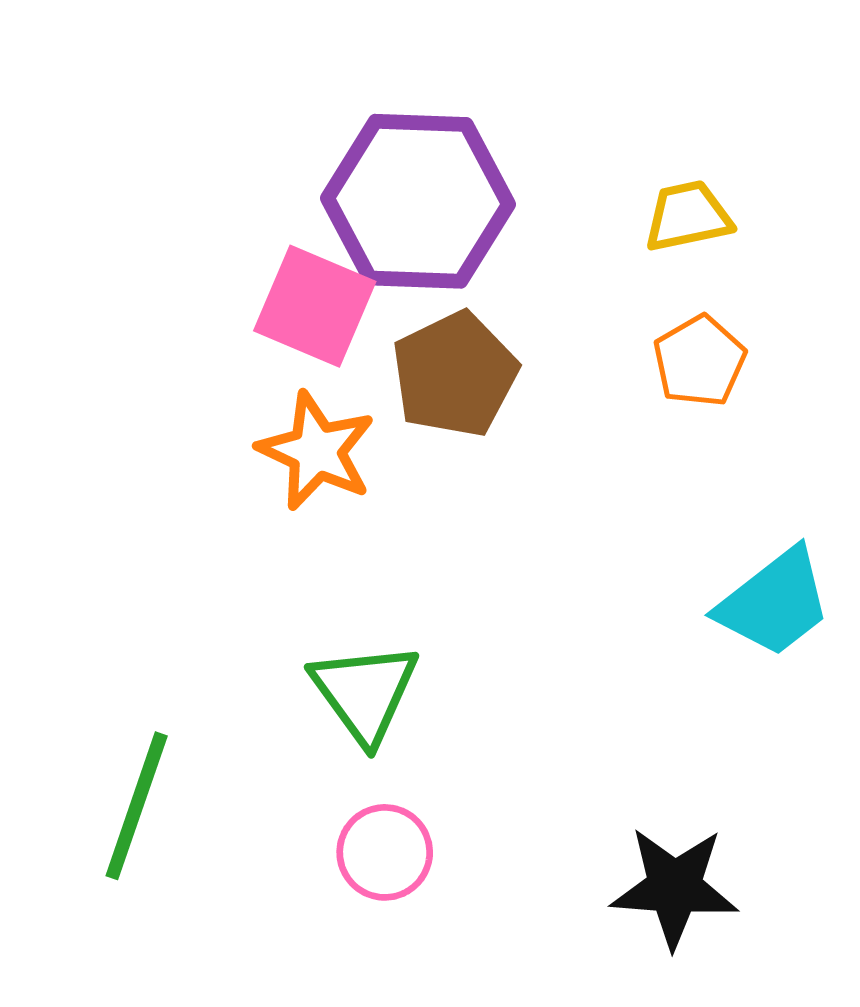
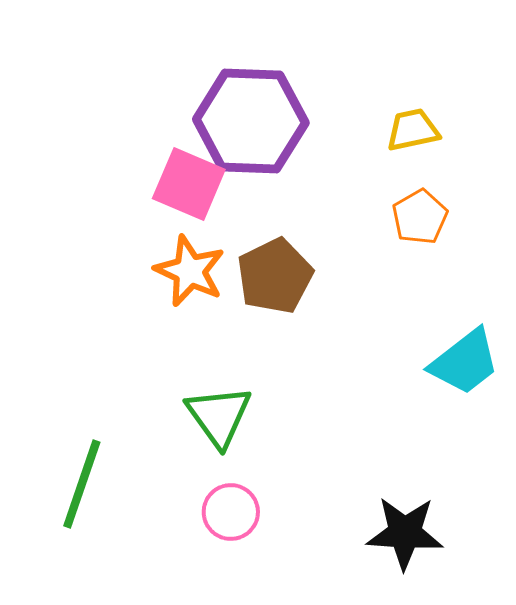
brown pentagon: (455, 374) -> (275, 276), moved

